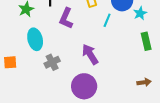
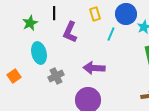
purple arrow: (90, 54) -> (94, 68), turned -55
orange square: (10, 62) -> (14, 76), turned -32

